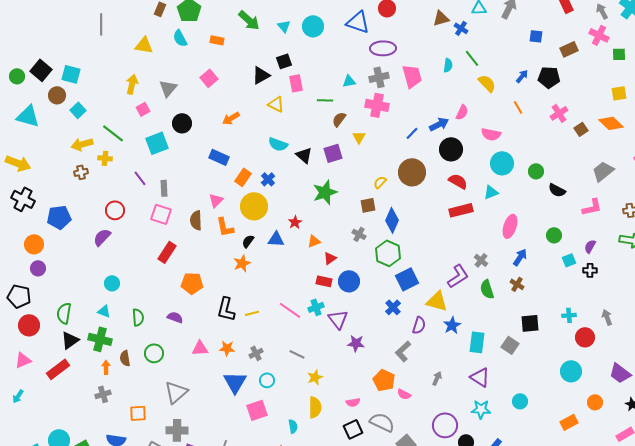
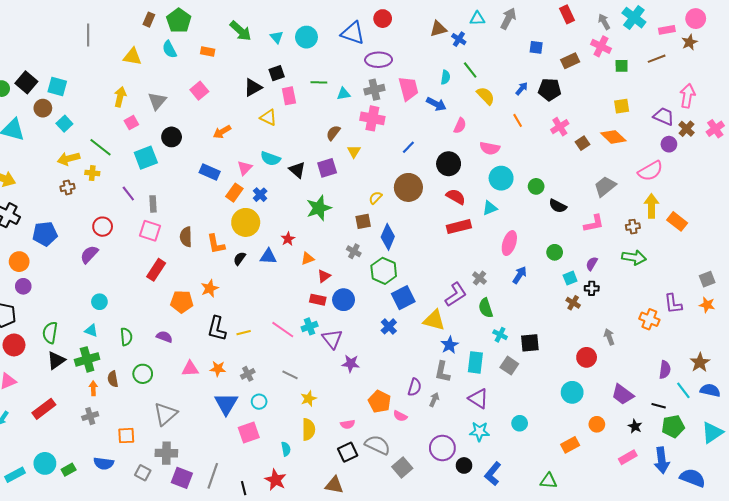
green line: (325, 100) -> (319, 82), moved
blue arrow: (439, 124) -> (436, 104), moved, turned 54
pink triangle: (216, 200) -> (245, 168), moved
orange star: (242, 263) -> (210, 288), moved
brown cross: (517, 284) -> (573, 303), moved
cyan cross: (569, 315) -> (500, 335), moved, turned 32
purple semicircle: (419, 325) -> (415, 387), moved
green cross: (100, 339) -> (87, 359), turned -30
gray L-shape: (403, 351) -> (442, 372), moved, turned -35
red rectangle: (58, 369) -> (44, 409), moved

